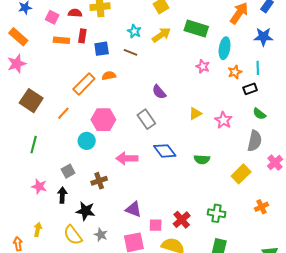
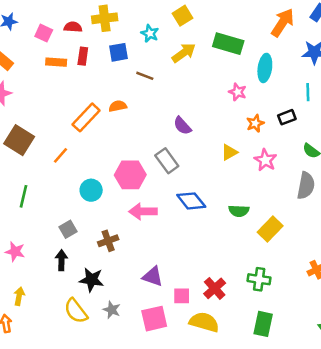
cyan star: (134, 31) -> (150, 33), moved
blue square: (102, 49) -> (118, 52), moved
orange star: (235, 72) -> (255, 123), moved
black rectangle: (250, 89) -> (287, 117), moved
pink hexagon: (103, 120) -> (130, 175), moved
yellow rectangle: (241, 174) -> (270, 229), moved
pink star: (39, 186) -> (15, 252), moved
yellow arrow: (38, 229) -> (19, 296), moved

